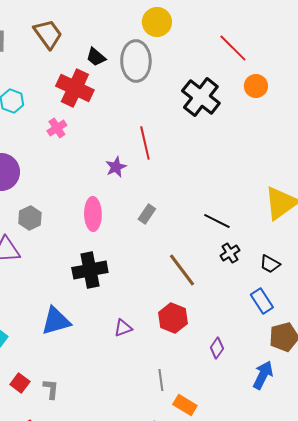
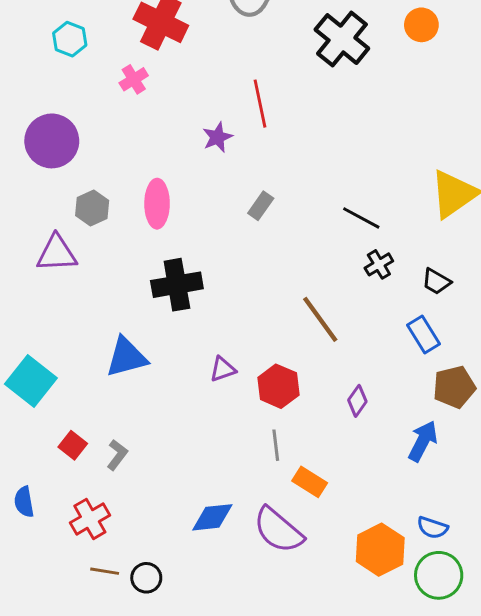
pink ellipse: (93, 214) -> (157, 204), moved
brown line: (182, 270) -> (320, 319), moved
red hexagon: (173, 318) -> (278, 386), moved
gray L-shape: (51, 389) -> (117, 455), turned 30

